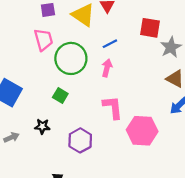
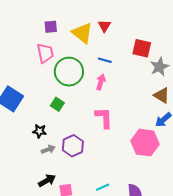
blue line: (110, 44) -> (105, 60), turned 40
pink hexagon: (142, 131) -> (145, 143), moved
gray arrow: (11, 137) -> (48, 149), moved

